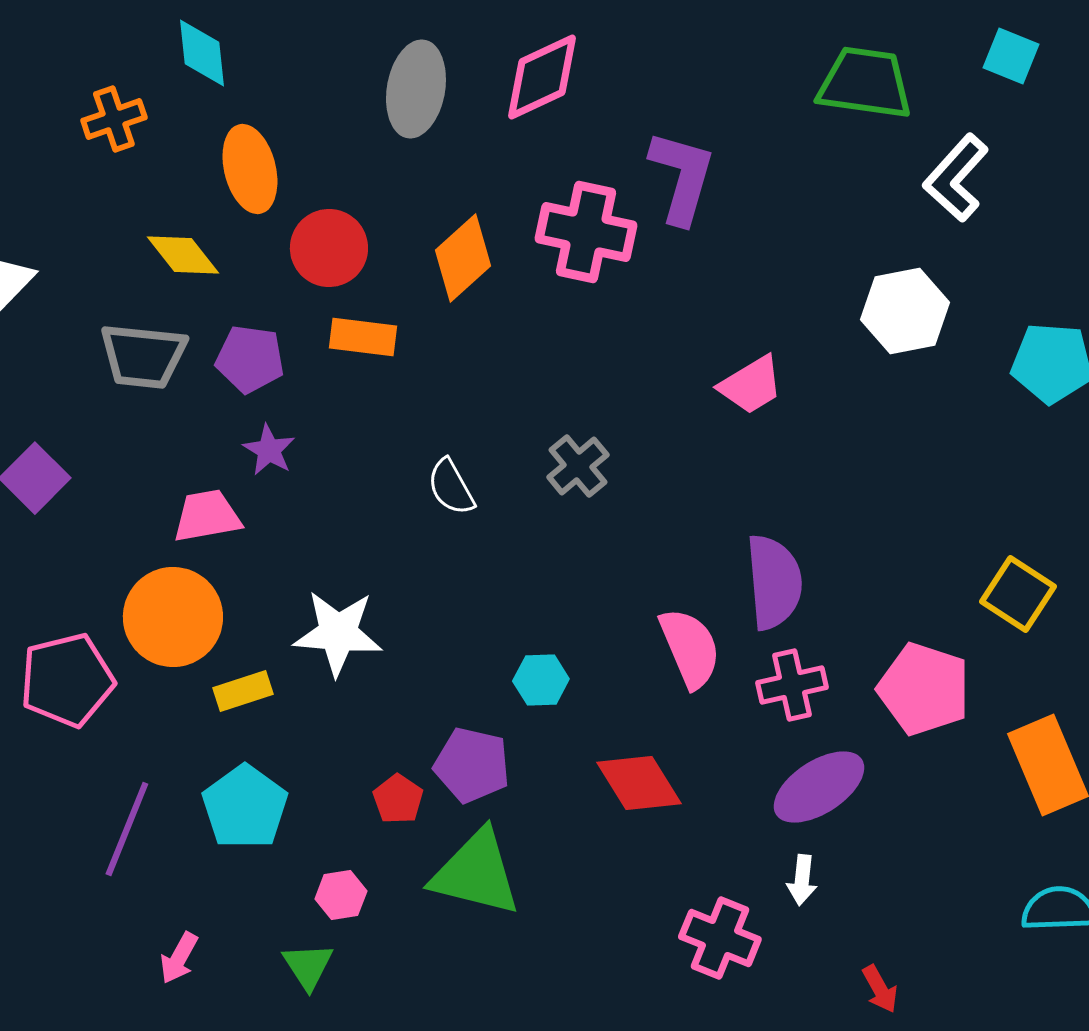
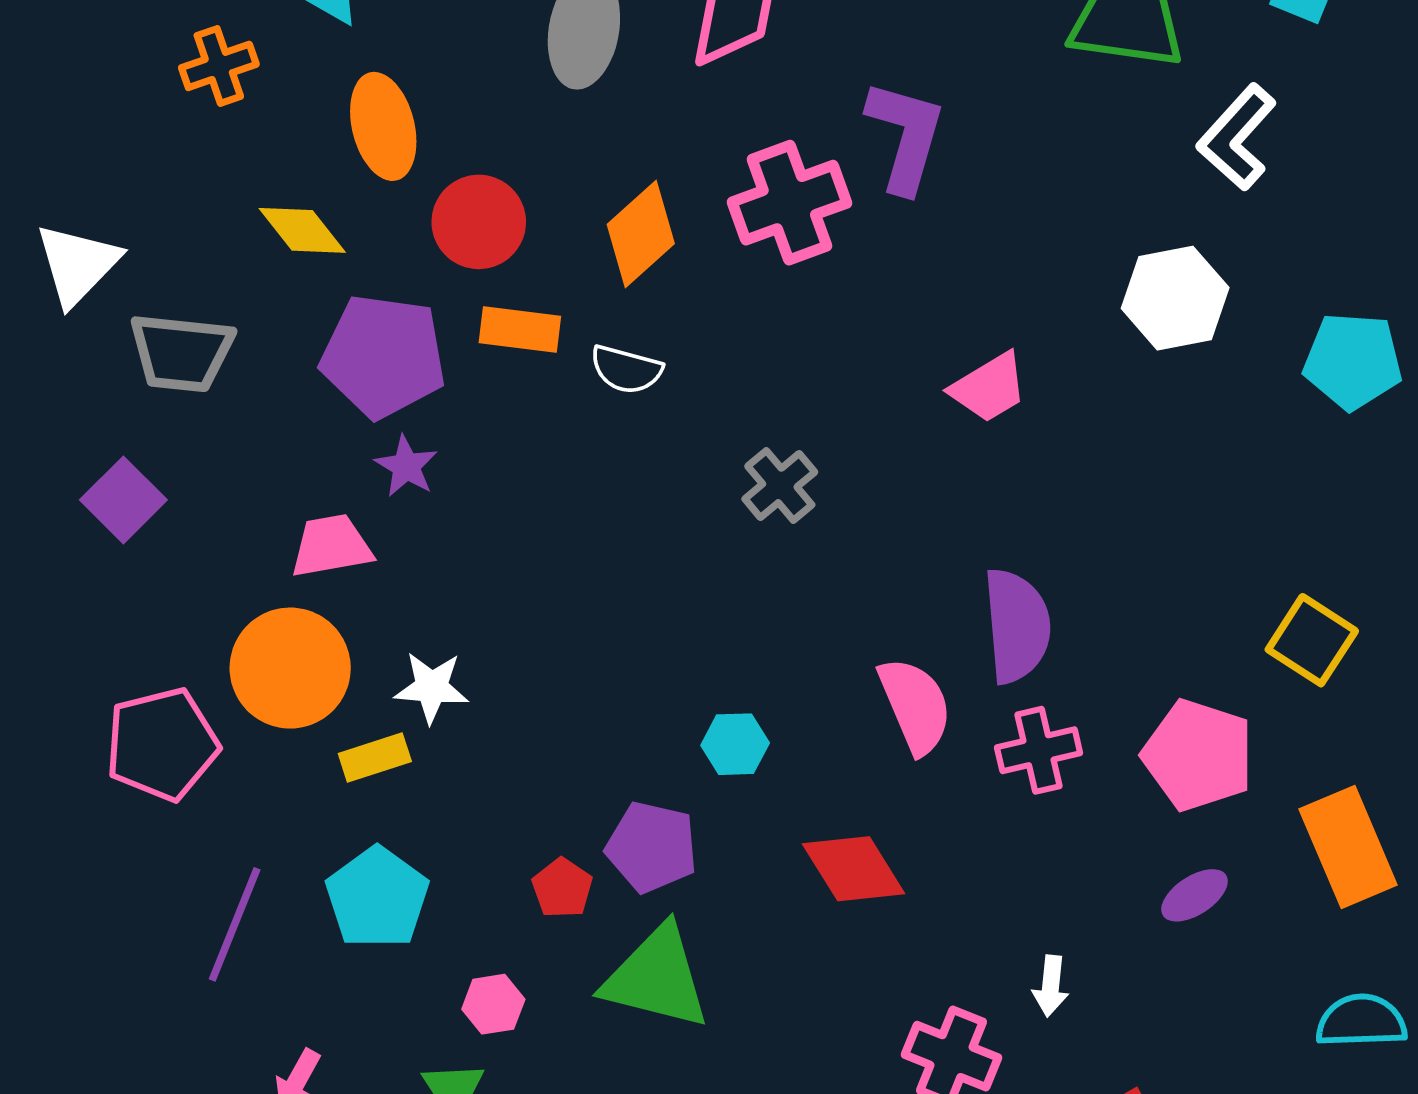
pink cross: (586, 232) -> (789, 203), turned -32
gray trapezoid: (143, 356) -> (181, 352), moved
purple pentagon: (250, 359) -> (383, 356), size x1.5
white semicircle: (451, 487) -> (626, 369), moved, turned -46
white star: (338, 633) -> (432, 687), moved, size x0.7
purple ellipse: (819, 787) -> (1194, 895), moved, size x0.6

